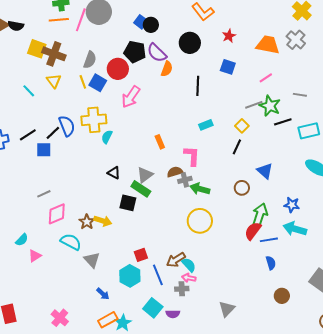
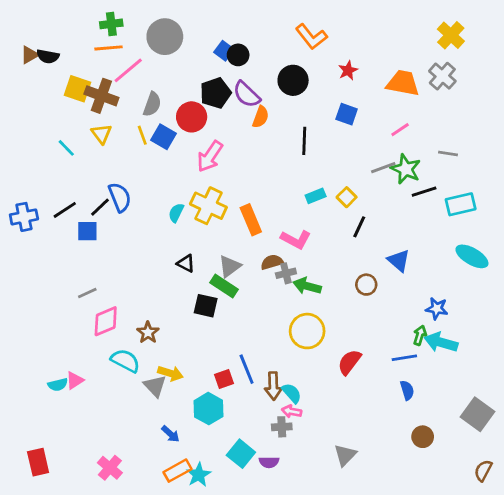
pink line: (81, 20) -> (128, 70), moved, turned 30
black pentagon: (135, 52) -> (216, 93), turned -30
yellow cross: (94, 120) -> (208, 206), moved, turned 30
yellow square: (242, 126) -> (347, 197), moved
orange rectangle: (160, 142) -> (251, 220), size x1.5
pink L-shape: (192, 156) -> (296, 239), turned 115
green arrow: (260, 215) -> (420, 335), moved, size x0.6
yellow arrow: (103, 221) -> (170, 373), moved
red semicircle: (253, 231) -> (349, 362), moved
cyan semicircle: (22, 240) -> (58, 385), moved, turned 32
brown arrow: (176, 260) -> (273, 386), turned -60
blue line: (158, 275) -> (247, 369), moved

